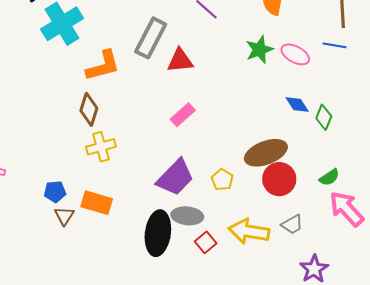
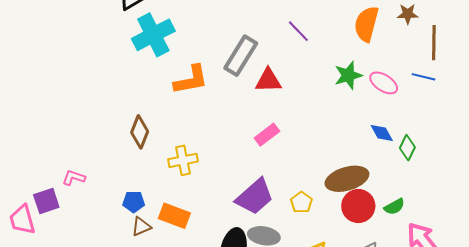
brown diamond: (89, 109) -> (140, 132), moved
green semicircle: (329, 177) -> (394, 207), moved
brown triangle: (64, 216) -> (141, 227), turned 30

